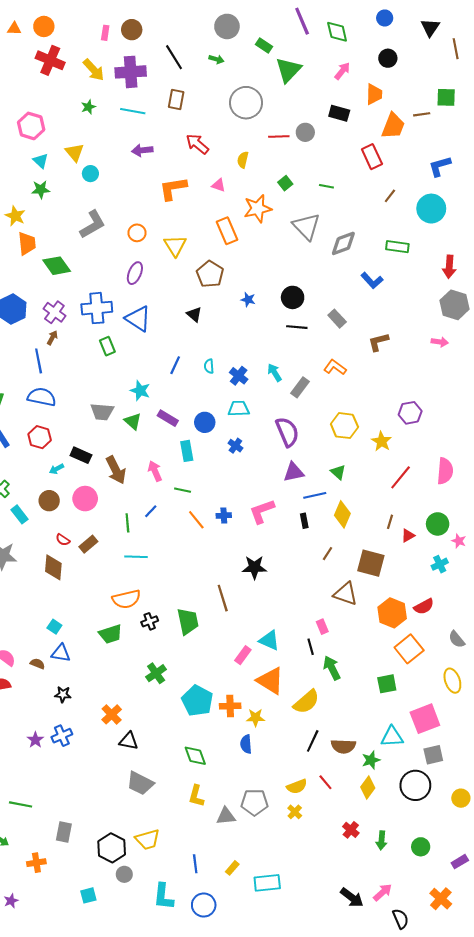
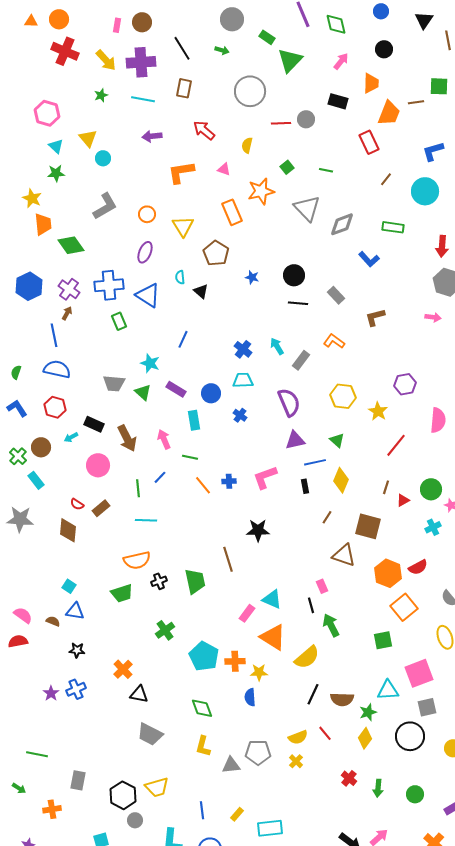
cyan semicircle: (209, 366) -> (180, 277), moved
pink semicircle: (445, 471) -> (438, 420), moved
brown circle: (49, 501) -> (41, 447), moved

